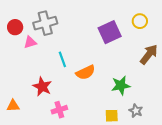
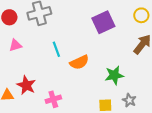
yellow circle: (140, 21) -> (141, 15), moved
pink triangle: (30, 42) -> (15, 45), moved
red star: (42, 87) -> (26, 85), moved

